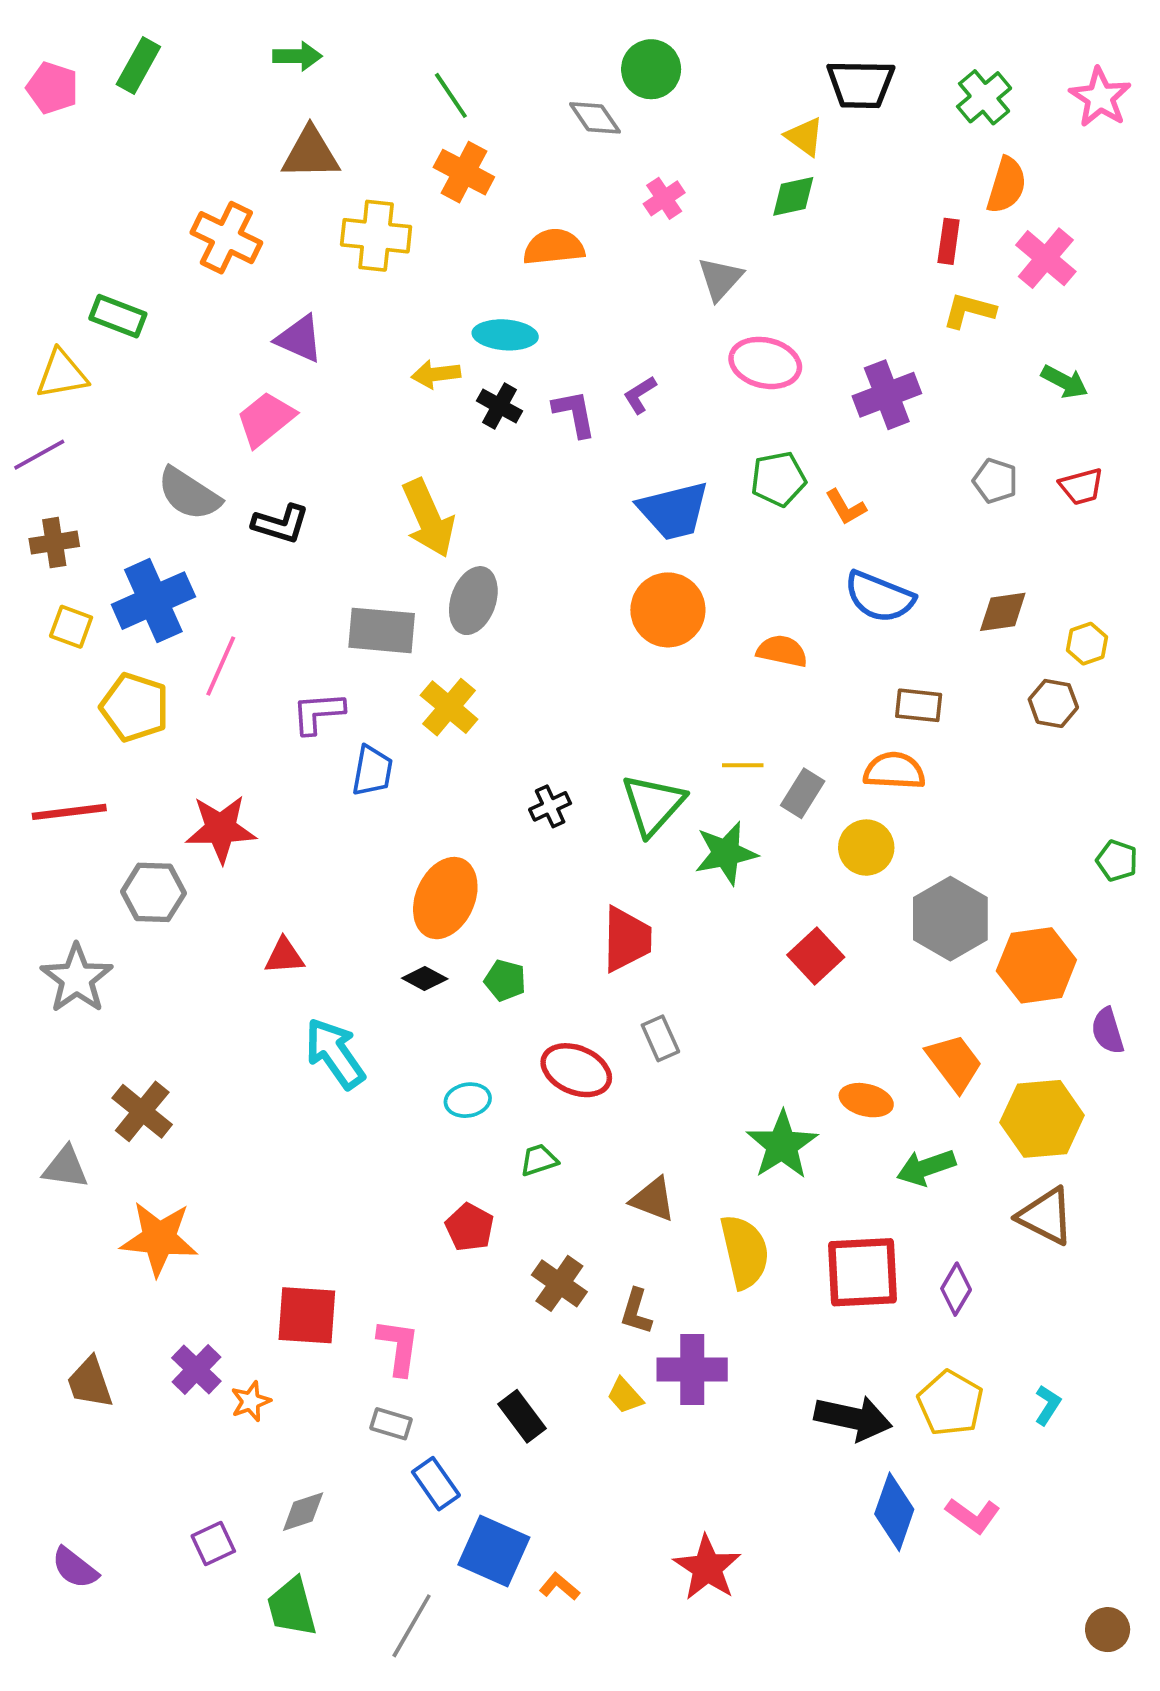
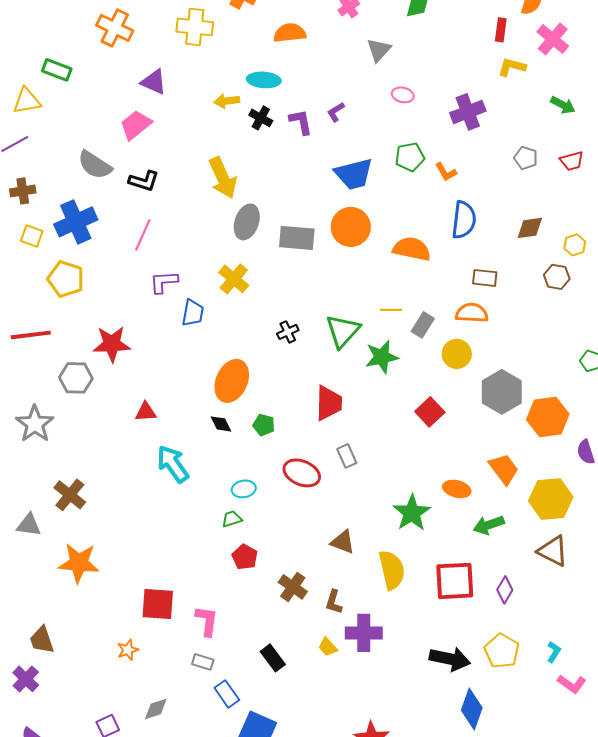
pink ellipse: (765, 363) -> (403, 95), size x0.6
blue semicircle: (879, 597) -> (464, 220), turned -105
gray rectangle: (382, 630) -> (297, 238), moved
orange semicircle: (782, 651) -> (412, 249), size x1.4
pink line: (221, 666) -> (143, 235), moved
black diamond: (425, 978) -> (221, 424), turned 35
green trapezoid: (539, 1160) -> (232, 519), moved
purple cross: (196, 1370) -> (26, 679), moved
pink L-shape: (973, 1515) -> (572, 684), moved

